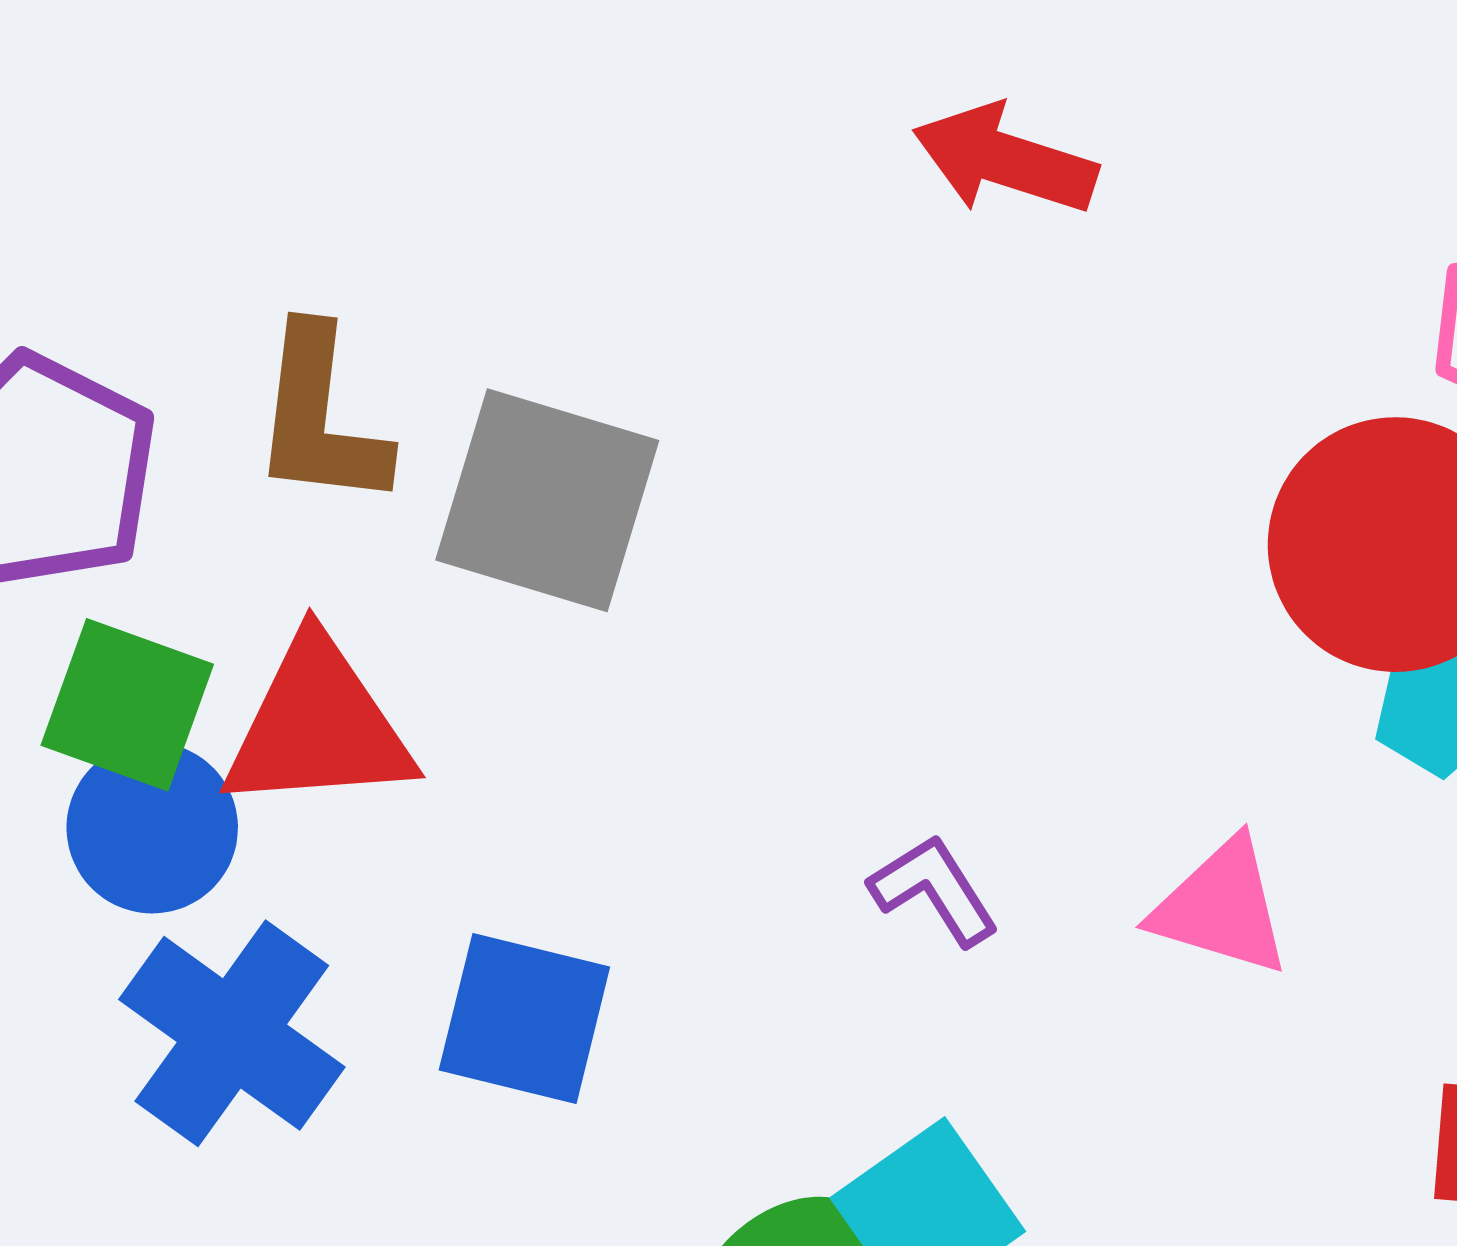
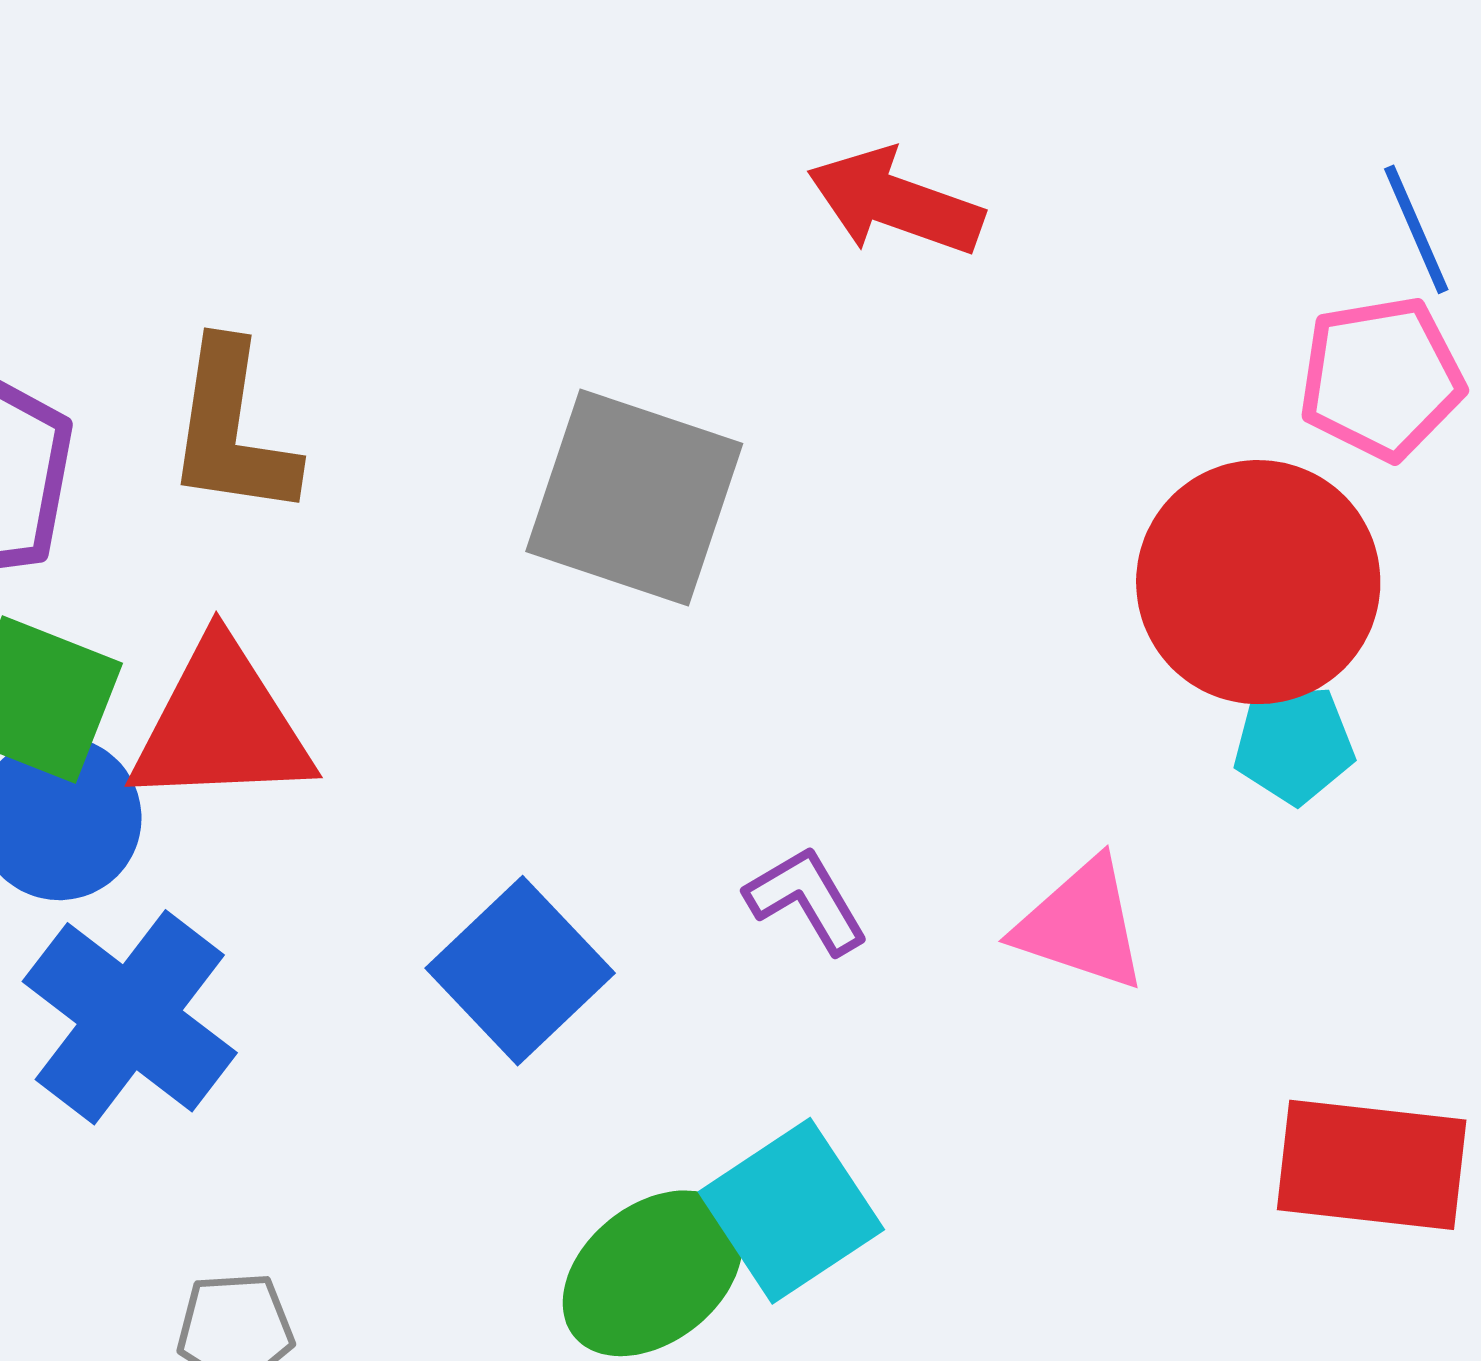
gray square: (547, 500) -> (634, 498), moved
blue square: (524, 1018) -> (520, 971), moved, turned 31

